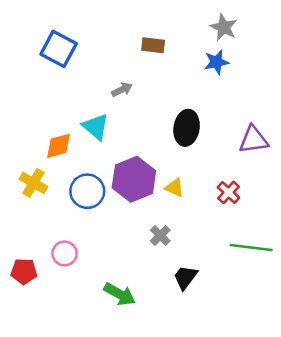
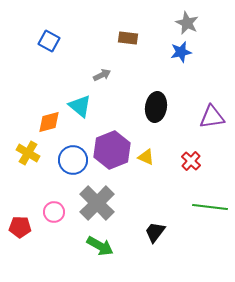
blue square: (59, 49) -> (49, 41), size x0.7
gray cross: (160, 235) -> (97, 203), moved, size x2.0

